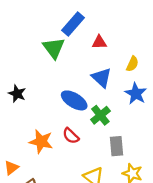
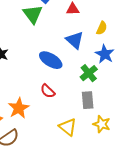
green cross: (100, 115) -> (89, 73), moved
orange star: (41, 142) -> (19, 108), moved, turned 30

